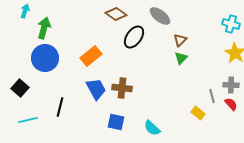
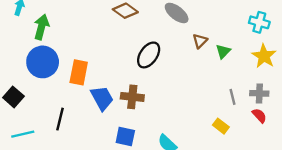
black ellipse: (134, 37) -> (149, 55), moved
orange rectangle: (91, 56) -> (79, 72), moved, turned -40
green triangle: (181, 58) -> (223, 51), moved
gray line: (212, 96) -> (233, 97), moved

